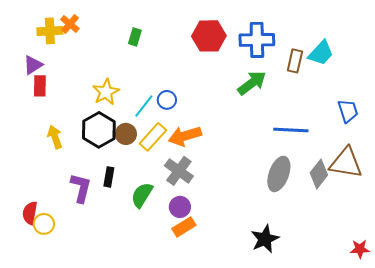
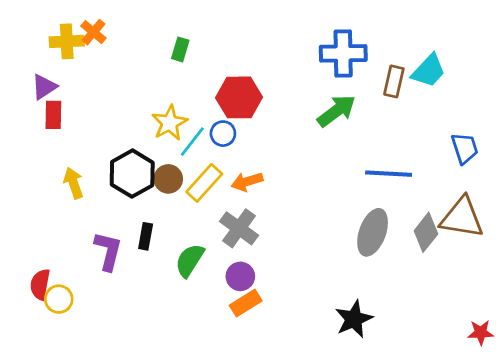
red hexagon: (209, 36) -> (239, 97), moved
yellow star: (106, 92) -> (170, 123), moved
orange arrow: (185, 136) -> (247, 182), size x0.7

